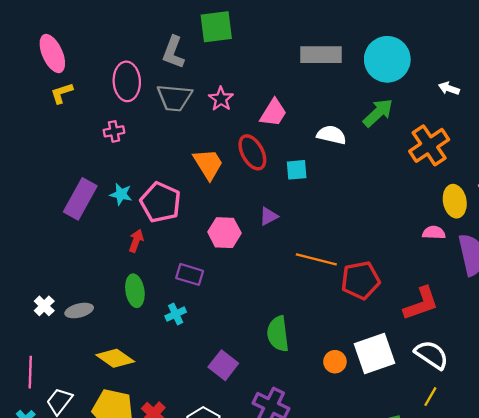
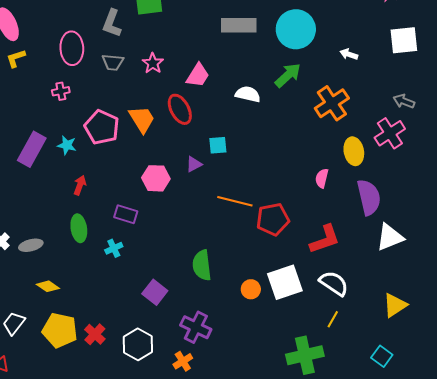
gray trapezoid: (174, 98) -> (113, 62), size x0.7
cyan square: (297, 170) -> (218, 145), moved
pink pentagon: (160, 202) -> (102, 127), moved
pink semicircle: (434, 233) -> (322, 178), moved, turned -78
yellow diamond: (115, 358) -> (48, 286), moved, size x0.7

